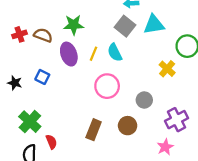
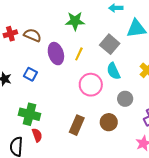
green star: (74, 25) -> (75, 21), moved
gray square: (125, 26) -> (110, 44), moved
cyan semicircle: (115, 52) -> (113, 71), moved
green cross: (30, 122) -> (30, 114), moved, turned -30

